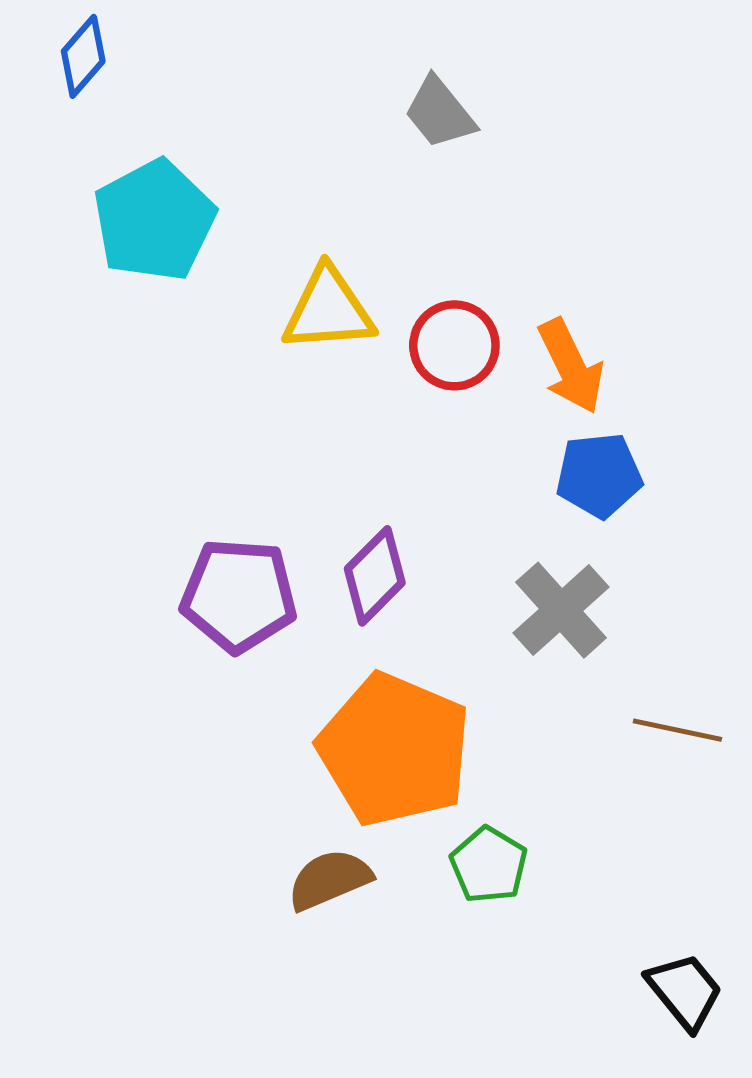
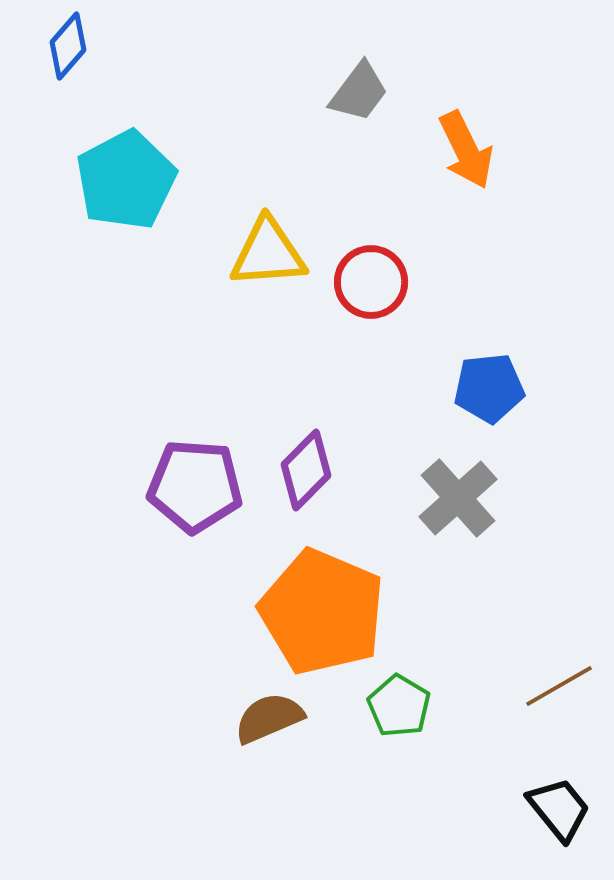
gray trapezoid: (440, 113) -> (359, 92), turned -104
orange arrow: (571, 366) -> (466, 150), moved
brown line: (677, 730) -> (559, 686), moved, turned -42

